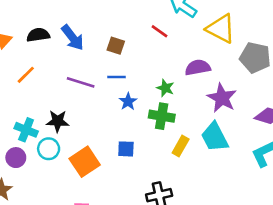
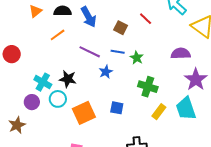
red line: (159, 31) -> (146, 19), moved
orange line: (26, 75) -> (58, 35), moved
green star: (165, 88) -> (137, 58), moved
blue star: (128, 101) -> (106, 72), moved

